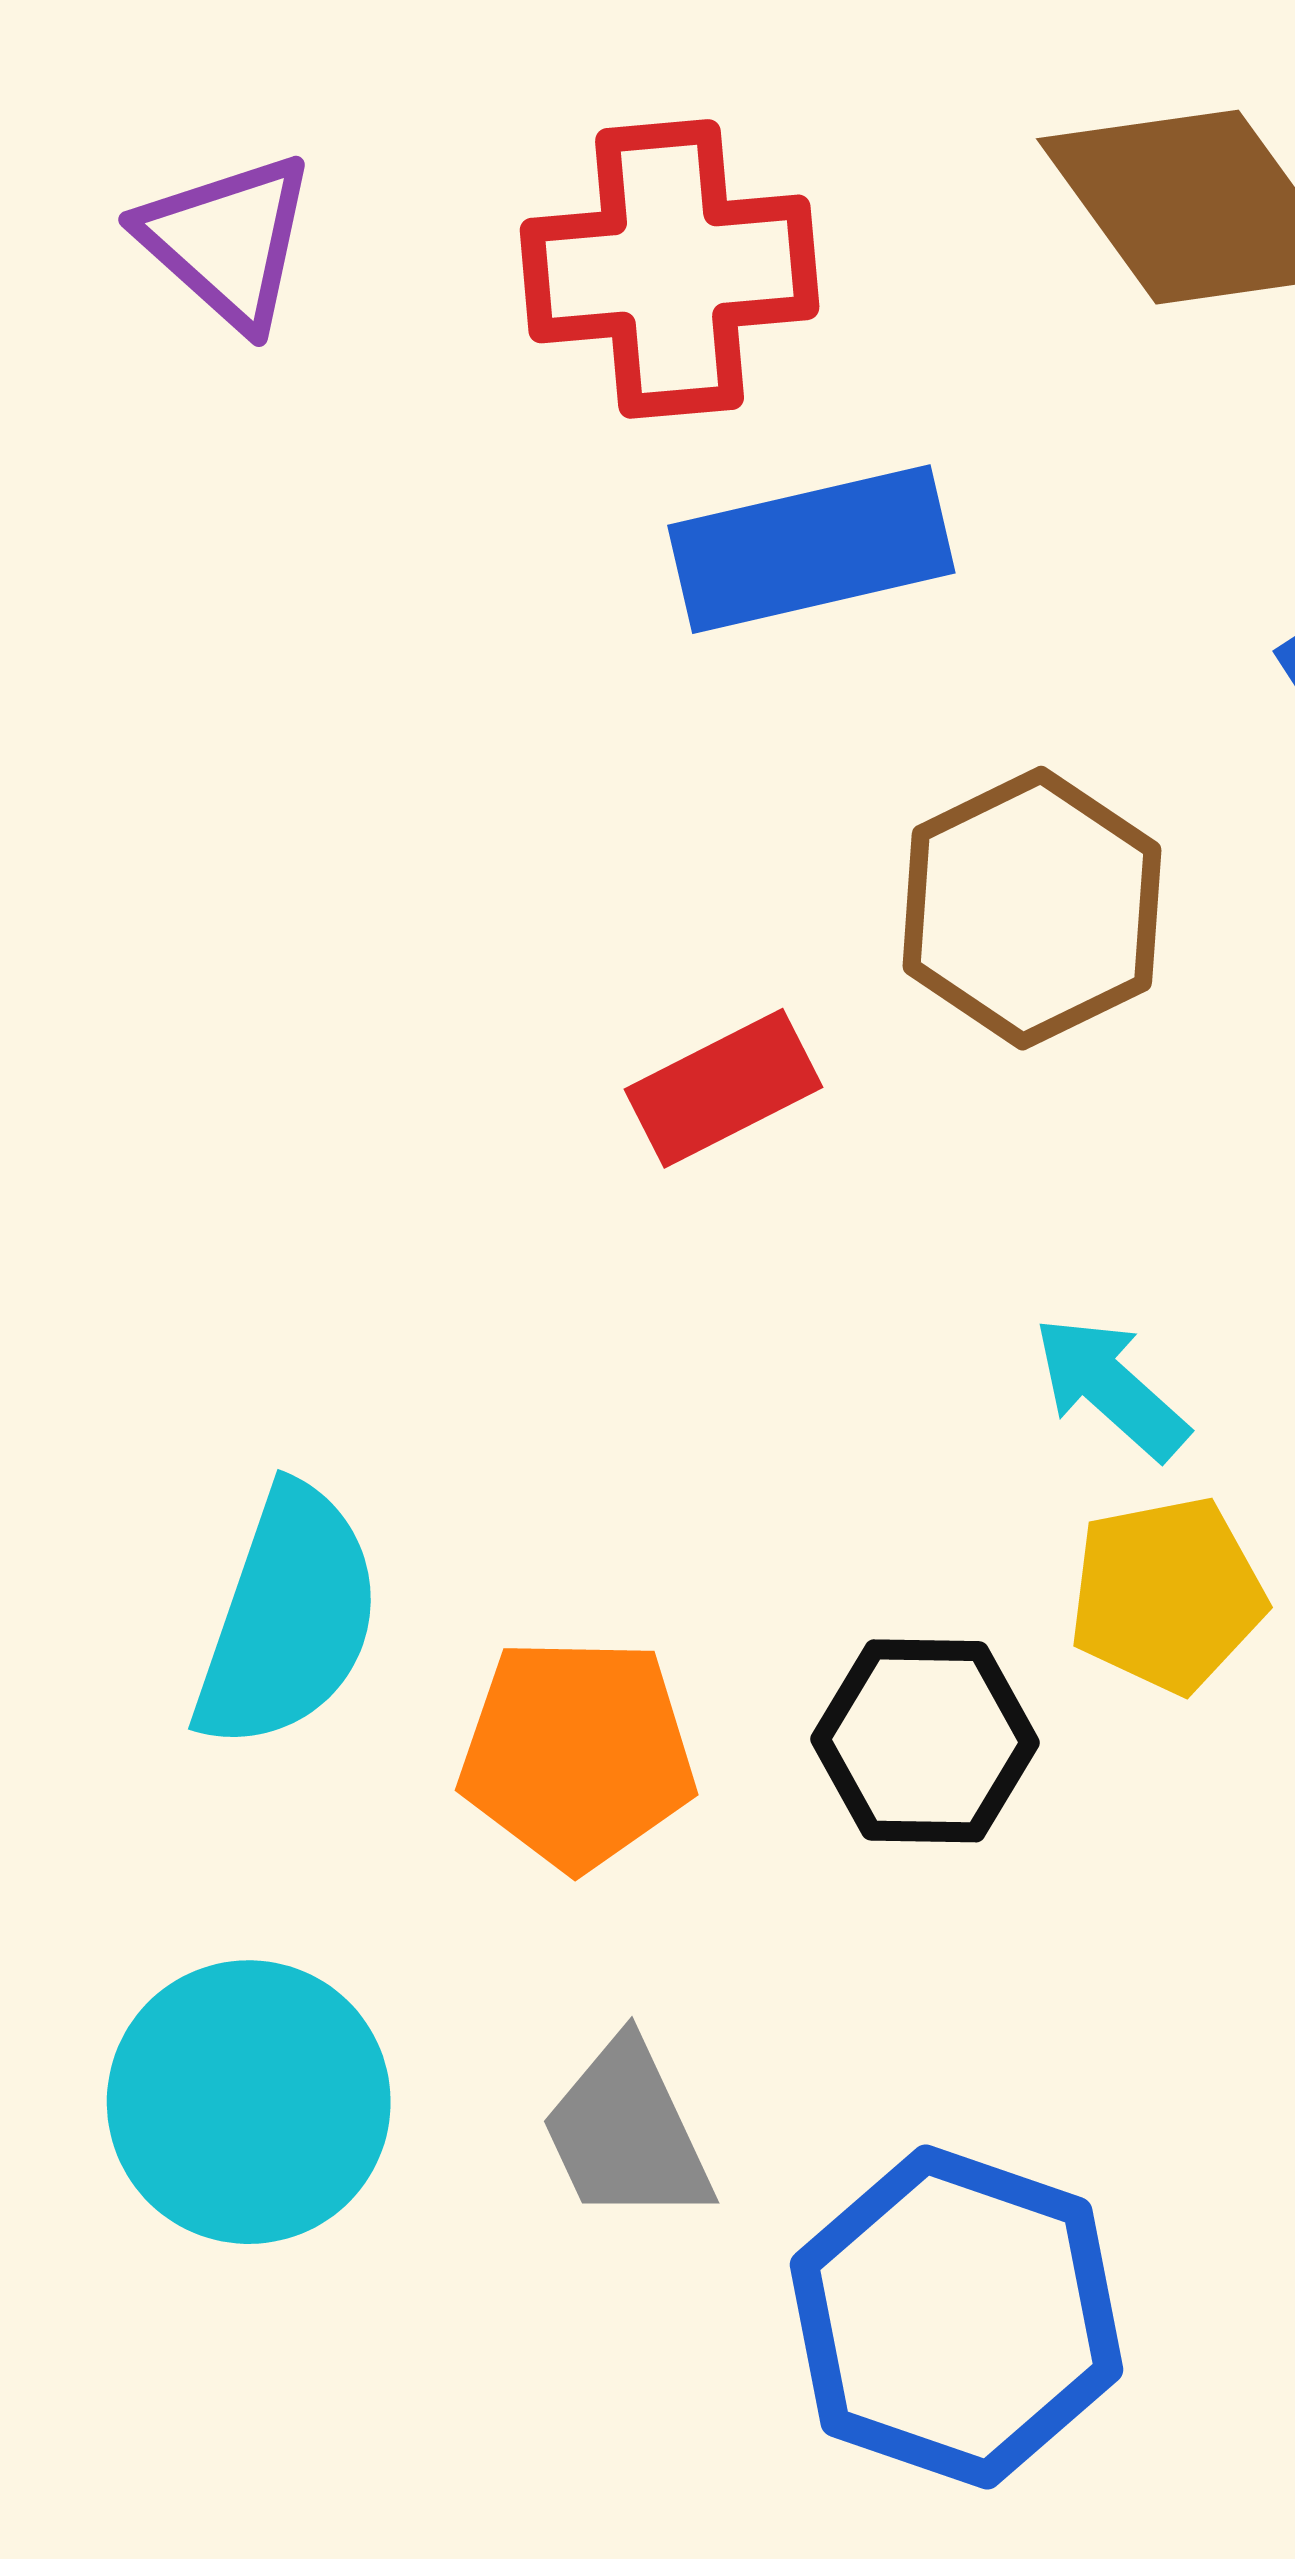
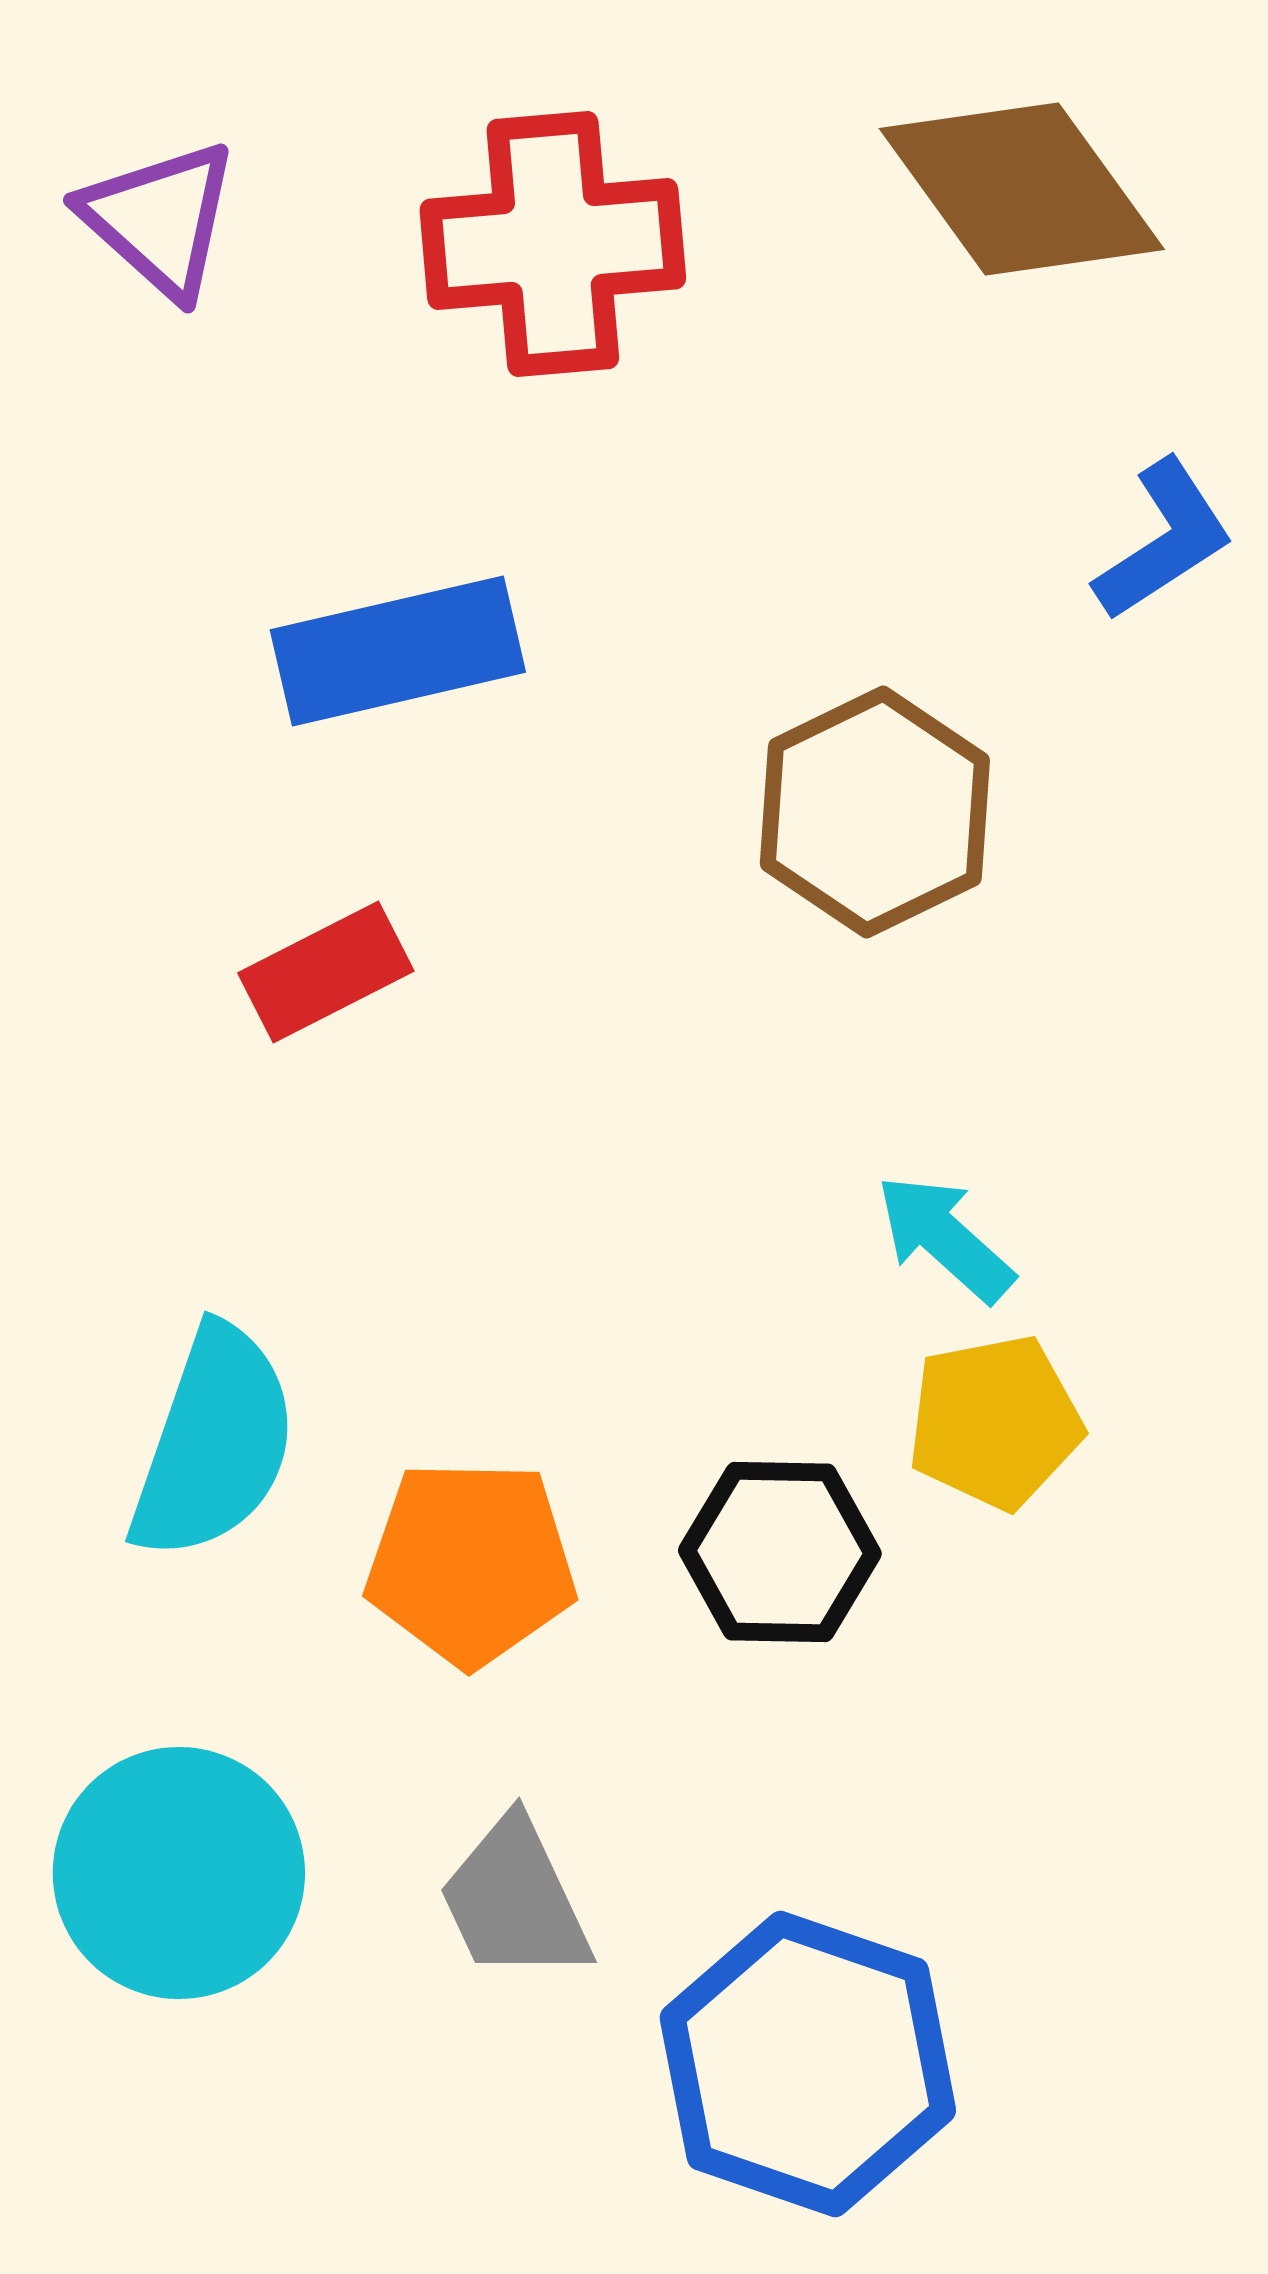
blue rectangle: (811, 549) -> (398, 651), moved
red rectangle: (724, 1088) -> (326, 972), moved

